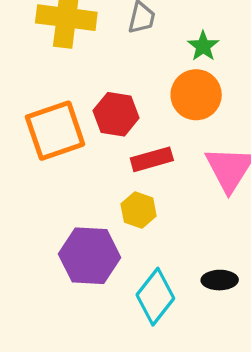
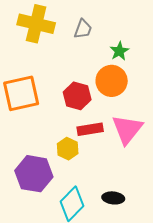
red hexagon: (116, 114) -> (77, 96), moved
red rectangle: (152, 159) -> (90, 129), moved

